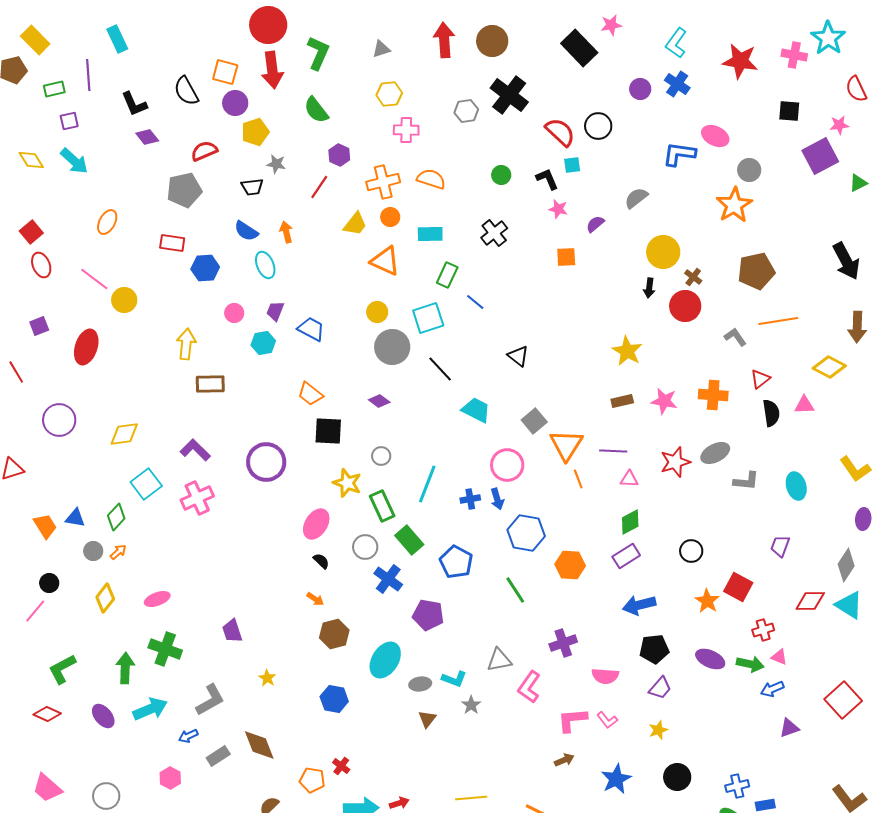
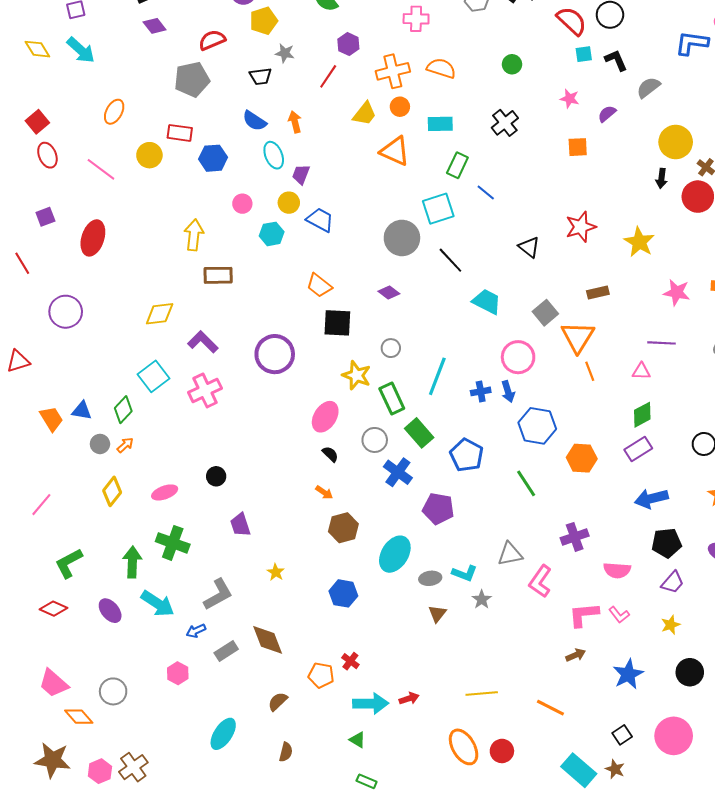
black L-shape: (547, 179) -> (616, 60), moved
yellow circle: (124, 300) -> (149, 155), moved
purple trapezoid: (275, 311) -> (301, 174), moved
yellow circle: (377, 312) -> (289, 203), moved
brown rectangle: (622, 401) -> (598, 293), moved
yellow diamond: (124, 434) -> (160, 314), moved
purple line: (613, 451) -> (661, 343), moved
red star: (675, 462) -> (581, 227), moved
black circle: (49, 583) -> (216, 476), moved
cyan arrow: (150, 709) -> (158, 604), turned 56

